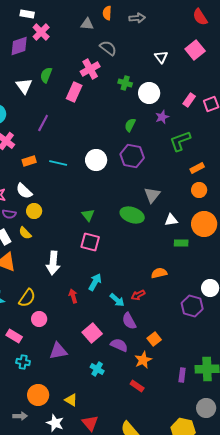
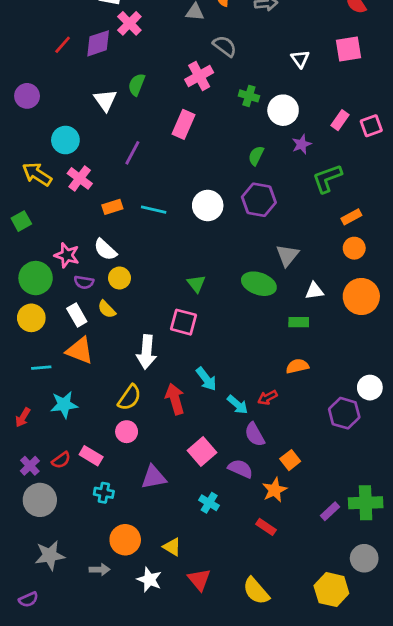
pink square: (195, 50) -> (349, 49), turned 30
pink rectangle: (74, 92) -> (183, 124), moved
pink square: (90, 242) -> (183, 322), moved
green rectangle: (181, 243) -> (299, 322), moved
cyan arrow: (95, 282) -> (206, 379), turned 114
red arrow: (73, 296) -> (175, 399), size x1.5
yellow semicircle: (27, 298) -> (129, 397), moved
purple rectangle: (182, 375) -> (330, 511), turned 40

